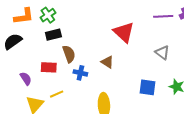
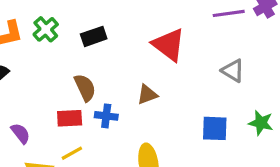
black rectangle: (53, 35) -> (94, 36), moved
brown triangle: (107, 62) -> (147, 95), turned -48
red rectangle: (49, 67) -> (70, 118), moved

